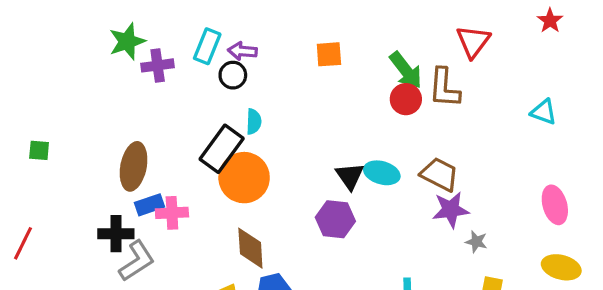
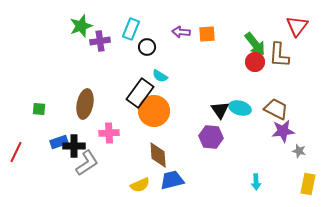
purple arrow: (242, 51) -> (181, 32), moved
cyan semicircle: (254, 122) -> (160, 76), turned 119
green square: (39, 150) -> (39, 109), moved
blue rectangle: (150, 205) -> (59, 142), moved

